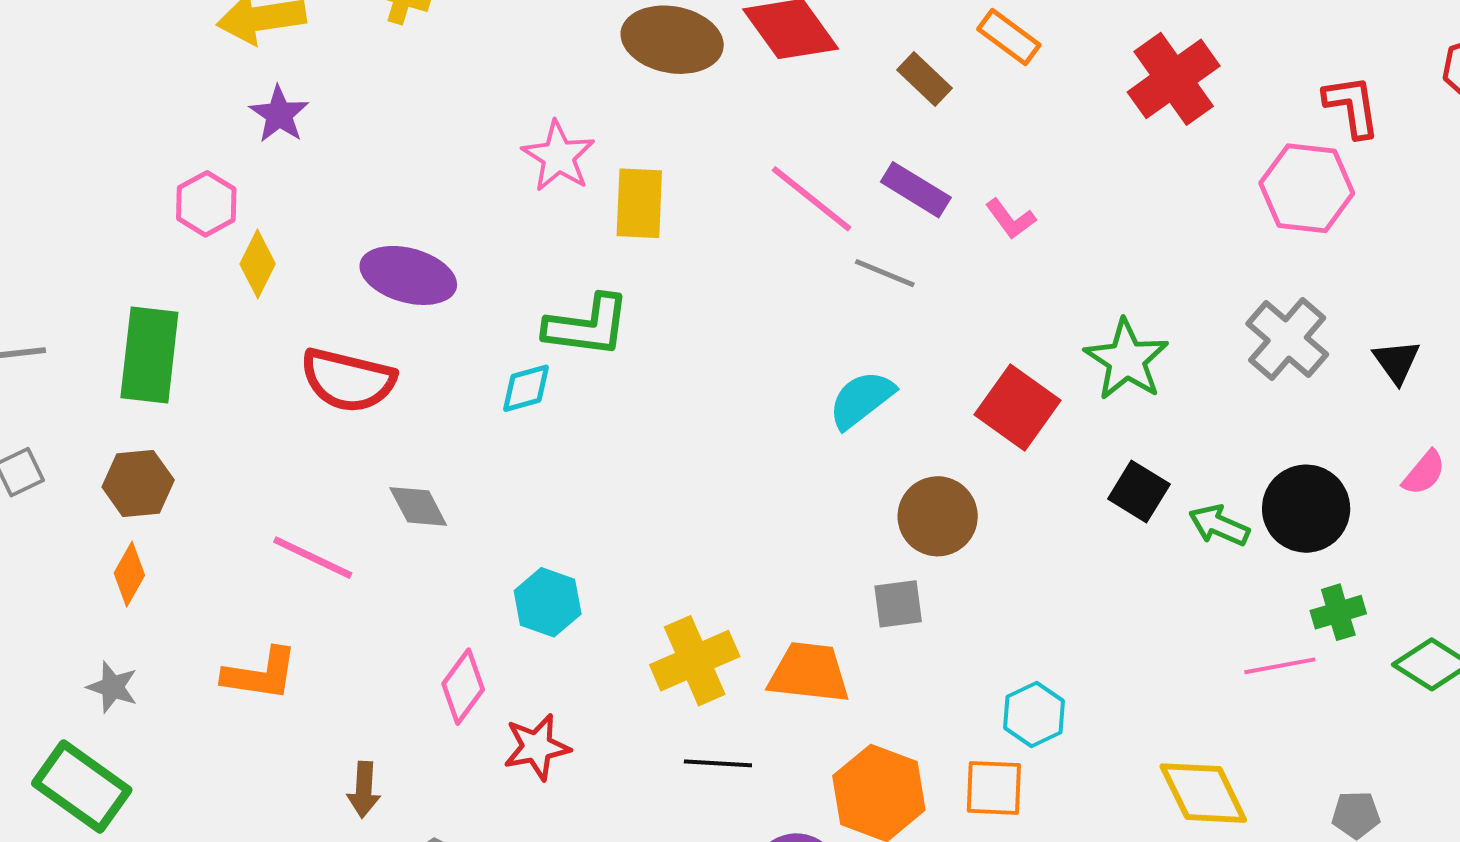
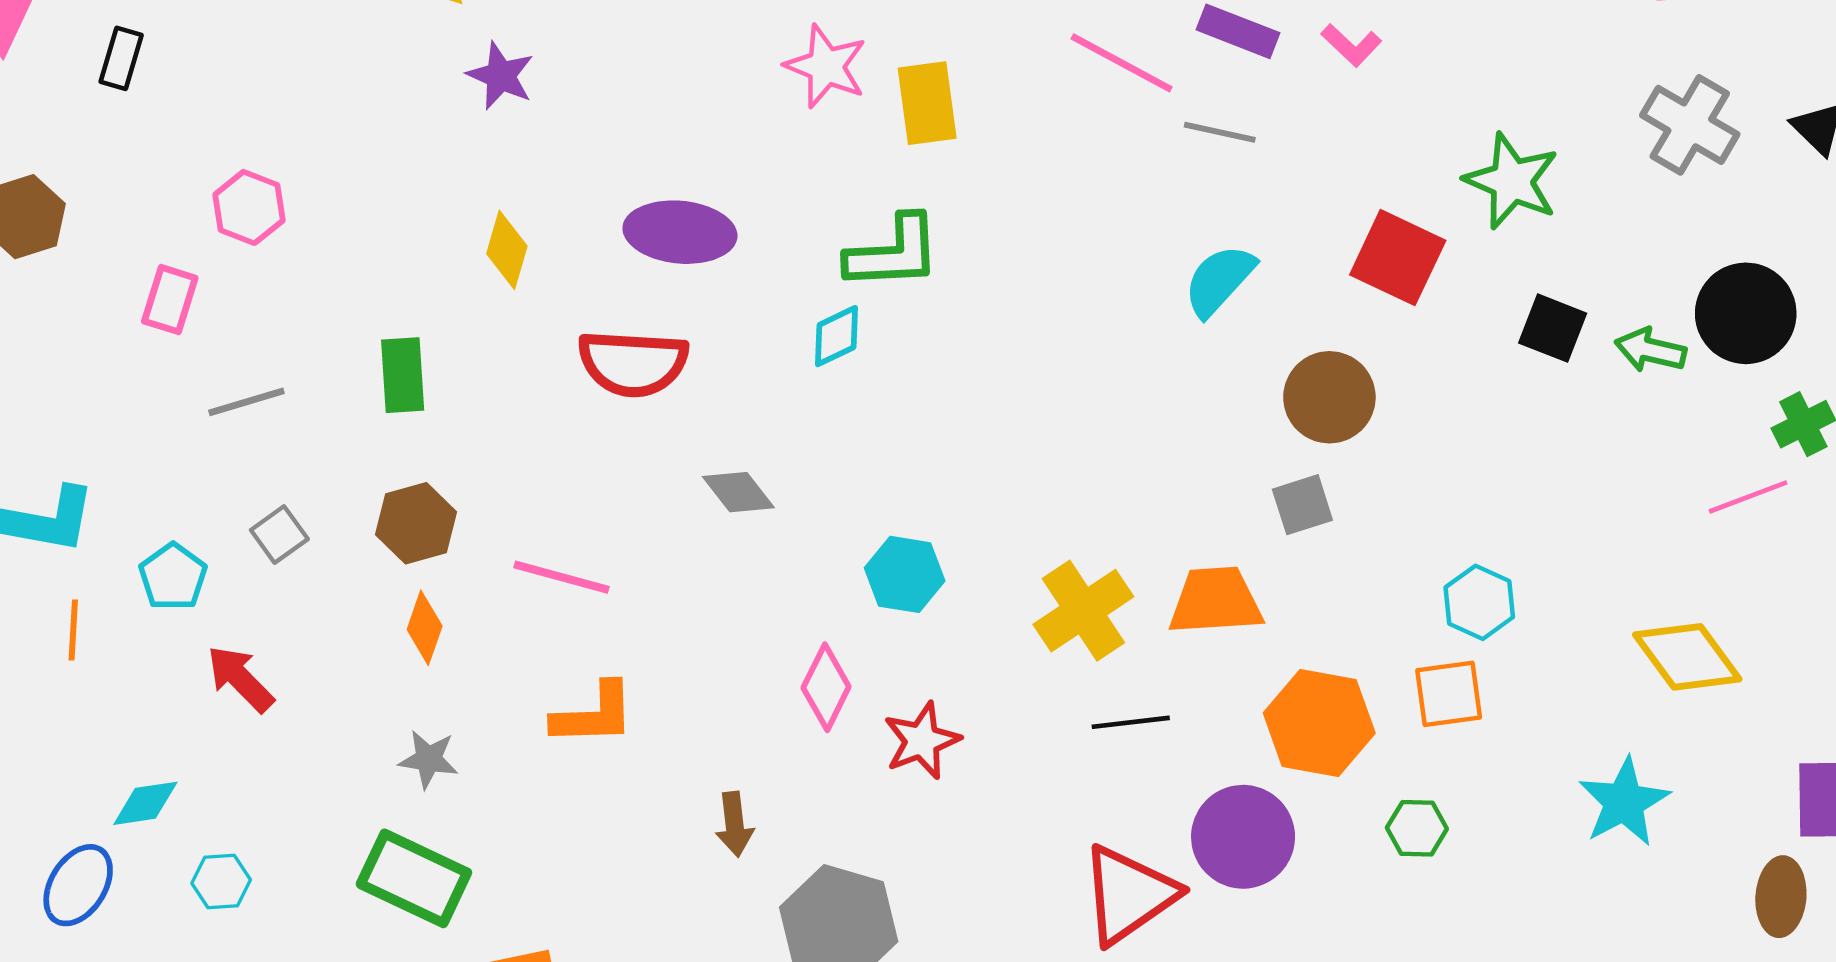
pink hexagon: (206, 204) -> (249, 207), moved
green rectangle: (149, 355) -> (403, 375), size x0.7
pink line: (313, 558) -> (561, 577), moved

